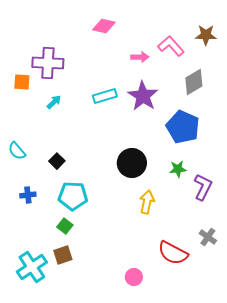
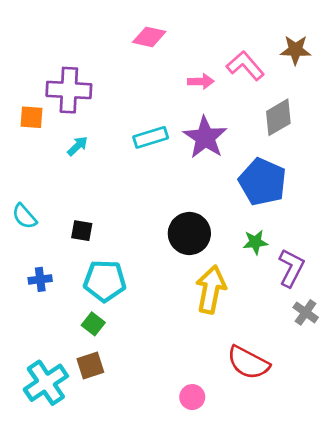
black square: (57, 161) -> (82, 231), turned -35
yellow arrow: (147, 202) -> (211, 289), size x1.4
gray cross: (208, 237) -> (306, 312), moved

